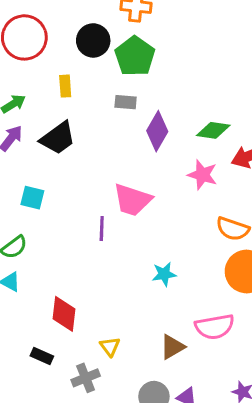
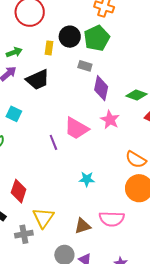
black circle: (93, 40) -> (70, 37), moved
purple diamond: (157, 131) -> (101, 88), turned -30
pink star: (202, 175) -> (110, 120), moved
purple line: (102, 229) -> (53, 142), turned -35
yellow triangle: (110, 347) -> (43, 218), size x1.6

